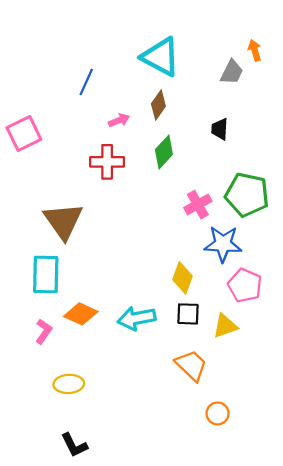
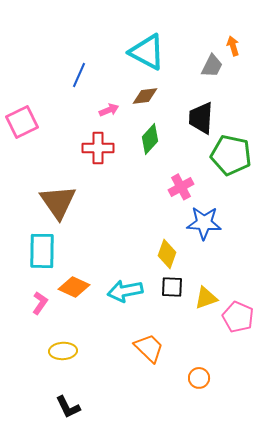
brown diamond: (158, 105) -> (145, 96), turned 48
black trapezoid: (220, 129) -> (201, 118), size x1.6
green pentagon: (247, 195) -> (231, 155), moved
pink pentagon: (245, 285) -> (238, 317), moved
orange trapezoid: (191, 365) -> (149, 348), moved

